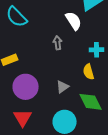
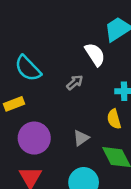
cyan semicircle: (17, 17) -> (28, 68), moved
gray arrow: (58, 43) -> (75, 82), turned 56

